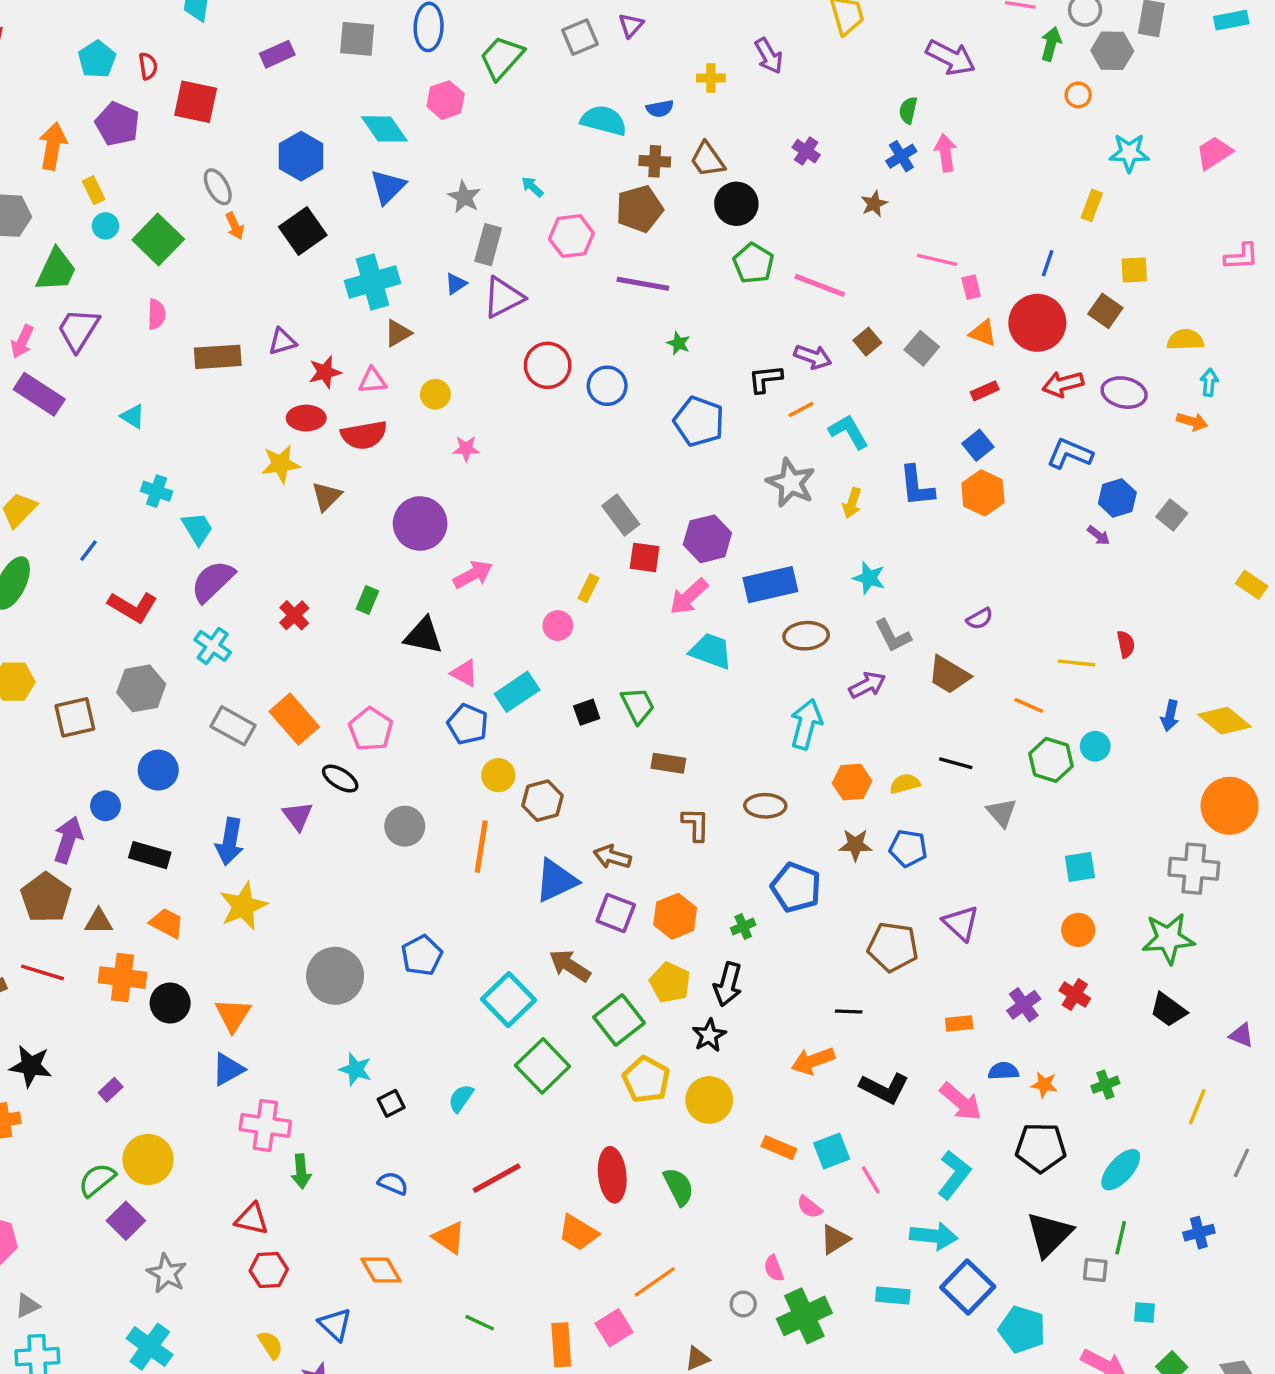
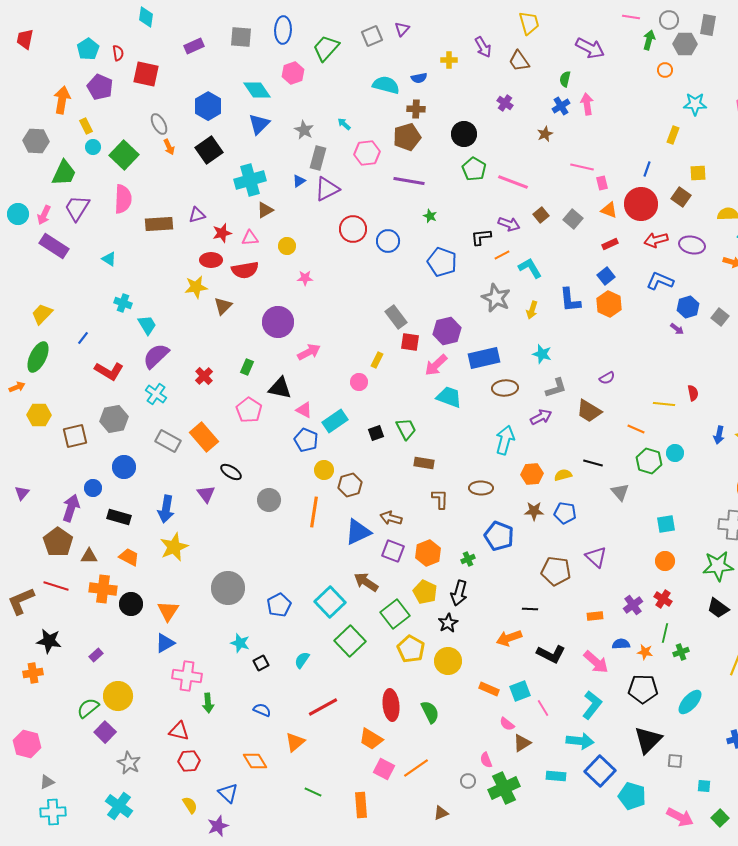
brown trapezoid: (707, 160) -> (519, 61), moved
pink semicircle: (157, 314) -> (123, 199), size x1.6
gray L-shape: (893, 636) -> (556, 388), turned -80
pink pentagon: (371, 729) -> (249, 410), moved
blue pentagon: (422, 955) -> (279, 605), moved
orange triangle: (449, 1238) -> (295, 742), turned 45
green line: (1121, 1238) -> (665, 633), moved
pink square: (614, 1328) -> (384, 769), moved, turned -30

